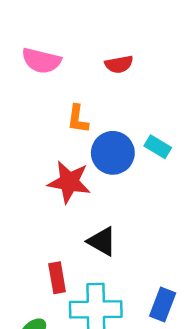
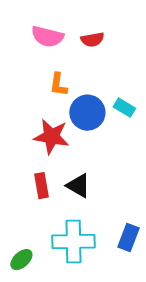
pink semicircle: (41, 61) -> (47, 37), moved
red rectangle: (57, 278) -> (41, 186), moved

